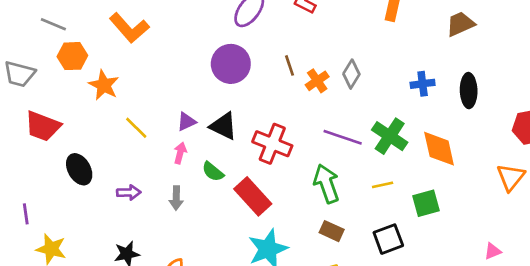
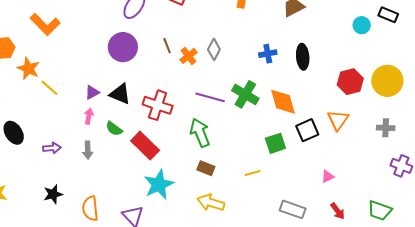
yellow line: (136, 128) -> (49, 88), moved
yellow line: (383, 185) -> (253, 173), moved
black square: (388, 239) -> (307, 130), moved

